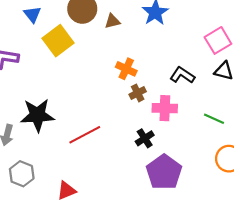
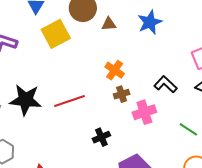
pink cross: (165, 108) -> (144, 112), turned -30
red line: (85, 135) -> (70, 101), moved
black cross: (145, 138) -> (101, 137), moved

